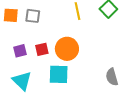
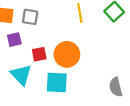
purple square: (20, 51) -> (14, 40), moved
cyan triangle: (22, 81) -> (21, 75), moved

